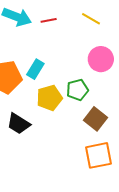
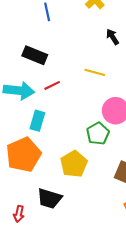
cyan rectangle: (35, 69) -> (37, 121), moved
green pentagon: (77, 90) -> (98, 134), moved

